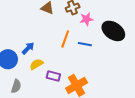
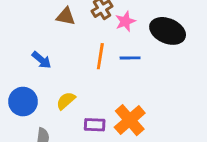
blue arrow: (28, 48) -> (41, 60), moved, turned 96
purple rectangle: (53, 76) -> (95, 125), moved

